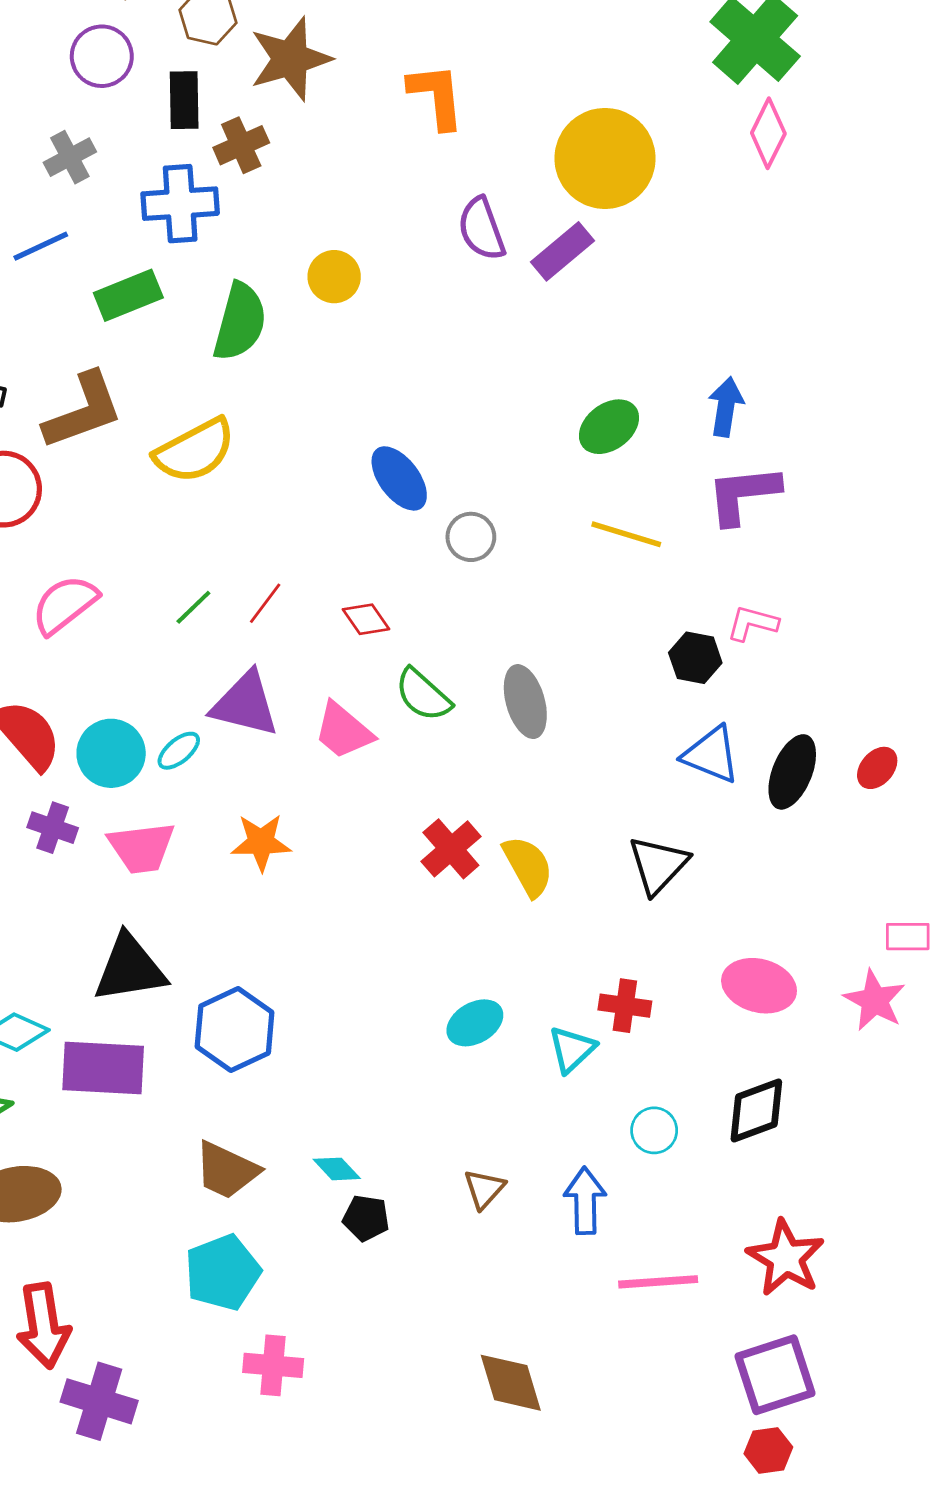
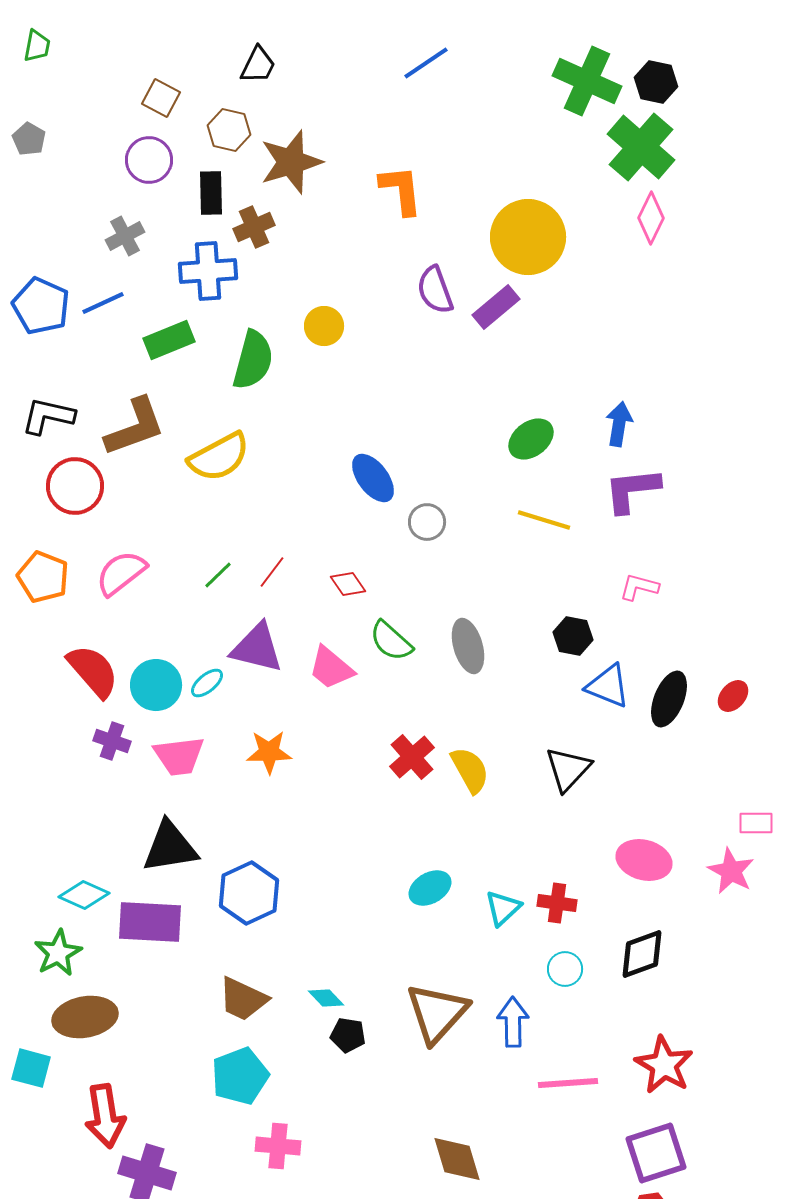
black hexagon: (695, 658) -> (573, 636), moved
red cross: (625, 1006) -> (557, 903), moved
brown triangle: (484, 1189) -> (437, 1013), size x2.0

